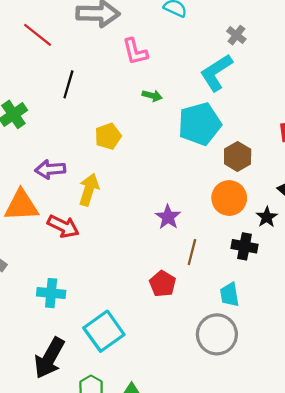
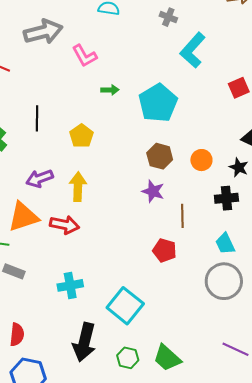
cyan L-shape: (216, 73) -> (193, 50), moved
black line: (68, 84) -> (37, 118), moved
brown hexagon: (238, 157) -> (160, 156), moved
orange circle: (229, 198) -> (201, 160), size x0.7

